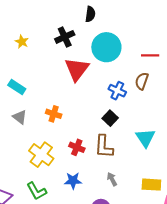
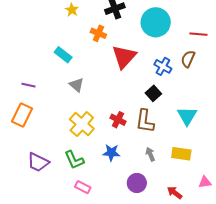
red triangle: (77, 69) -> (124, 57), moved
orange cross: (54, 114) -> (98, 33), moved
gray triangle: (20, 117) -> (77, 85), moved
yellow rectangle: (151, 185) -> (181, 154), moved

